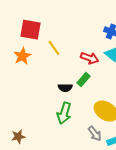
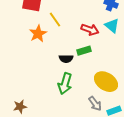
orange star: (22, 56) -> (38, 34), moved
green rectangle: (83, 79) -> (84, 51), turned 32

